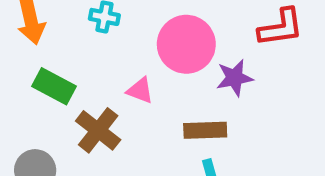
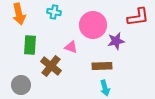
green rectangle: (54, 86) -> (30, 45), turned 66

